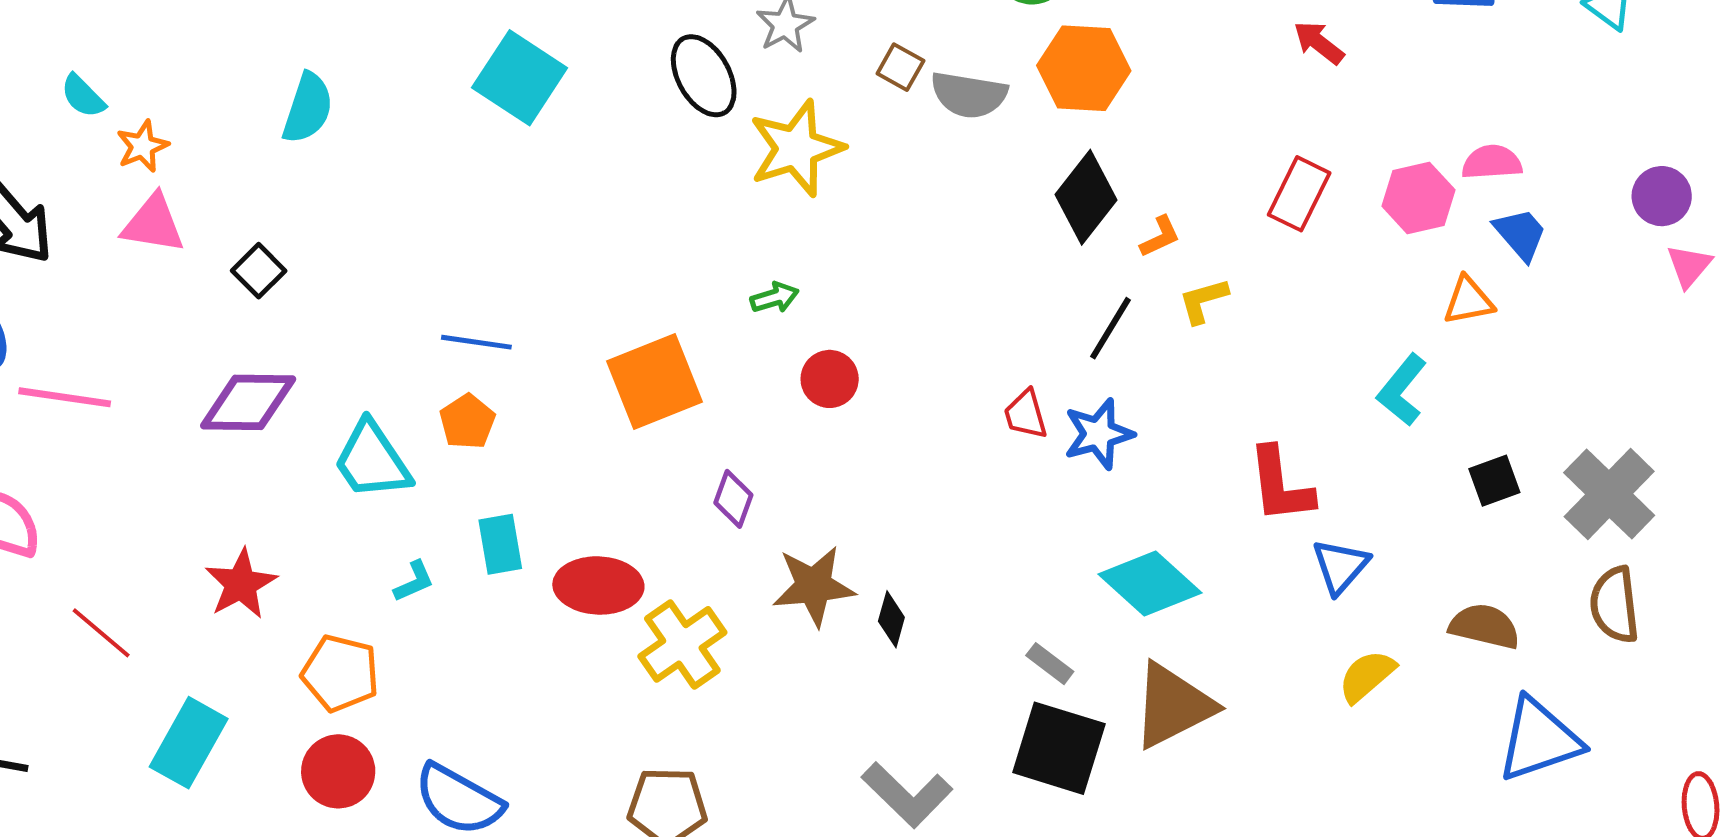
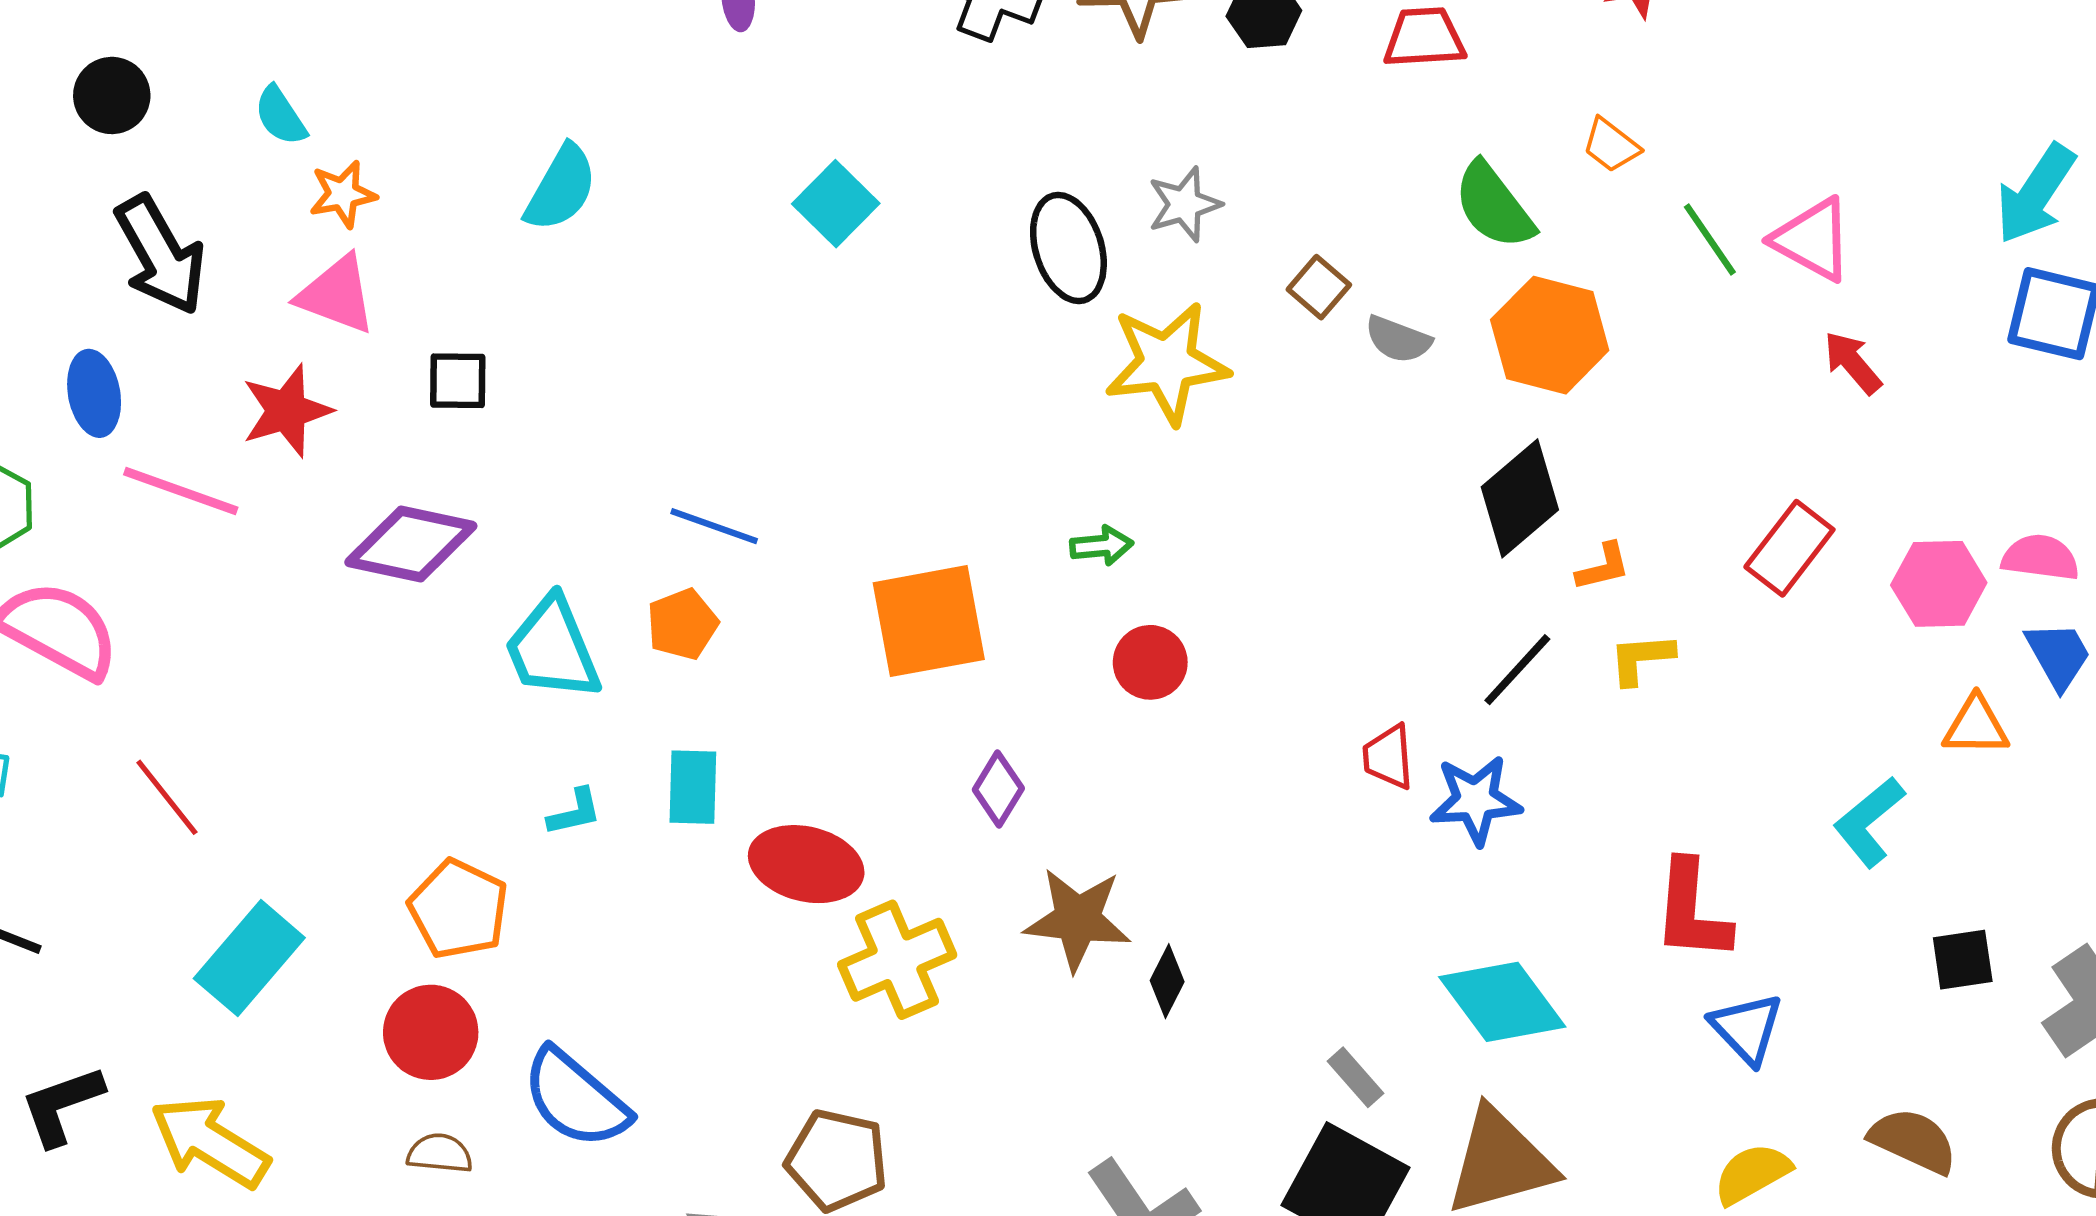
cyan square: (520, 78) -> (836, 204), size x0.7
gray semicircle: (969, 95) -> (1398, 339), size x0.7
black square: (259, 271) -> (458, 381), turned 34
blue triangle: (1340, 566) -> (1747, 1028), turned -36
red star: (241, 584) -> (287, 411), moved

